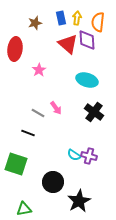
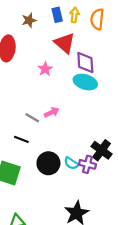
purple diamond: (87, 40) -> (85, 63), moved
pink star: (39, 70) -> (45, 69), moved
pink arrow: (56, 108) -> (52, 112), turned -80
black cross: (94, 112) -> (102, 150), moved
black circle: (53, 182) -> (48, 163), moved

